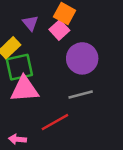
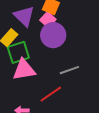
purple triangle: (30, 23) -> (24, 16), size x1.6
purple circle: (82, 58) -> (53, 35), moved

